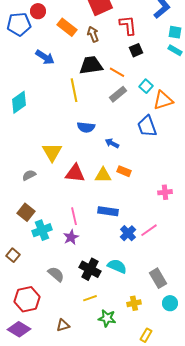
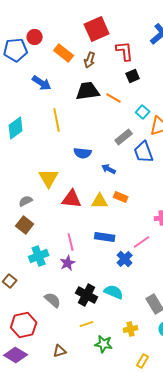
brown arrow: (93, 34) -> (90, 60), turned -140
yellow line: (74, 90) -> (57, 120), moved
gray rectangle: (118, 94) -> (124, 137), moved
brown square: (26, 212) -> (25, 225), moved
pink line: (149, 230) -> (142, 242), moved

